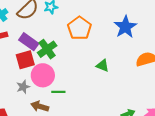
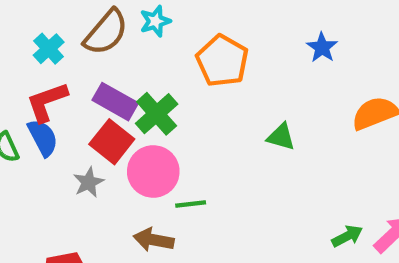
blue star: (125, 27) -> (322, 47), size x0.6
red square: (25, 60) -> (112, 142), turned -30
gray star: (23, 87) -> (89, 182), moved

